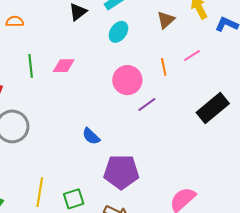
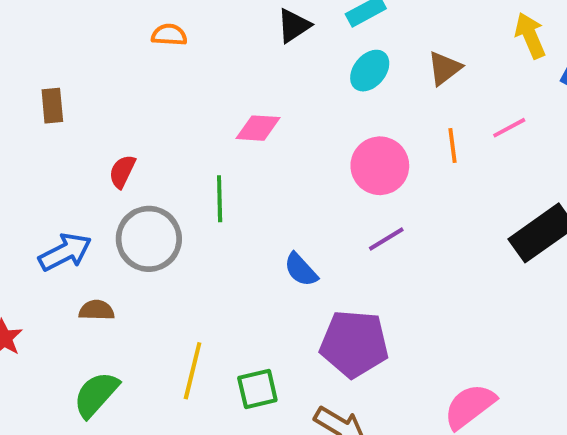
brown triangle: (166, 20) -> (445, 68), moved
green line: (31, 66) -> (220, 199), moved
purple line: (147, 105) -> (386, 239), moved

